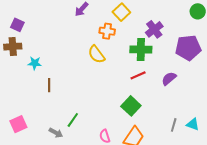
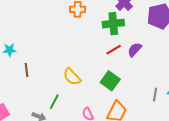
yellow semicircle: (96, 54) -> (72, 77), moved
purple semicircle: (169, 79) -> (135, 50), moved

